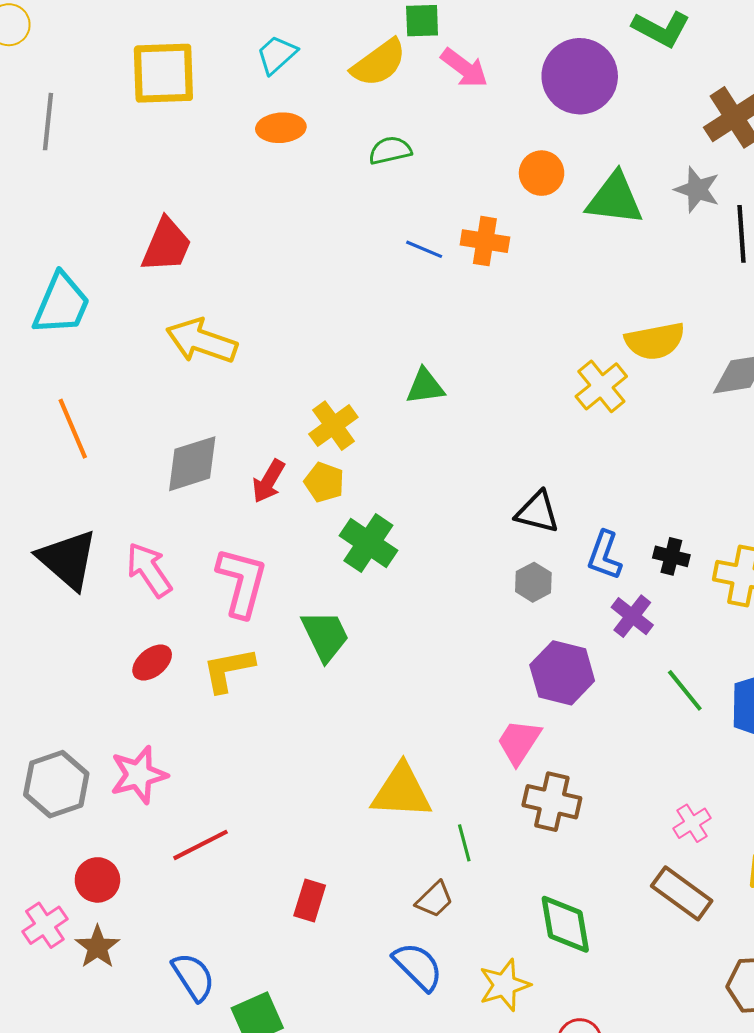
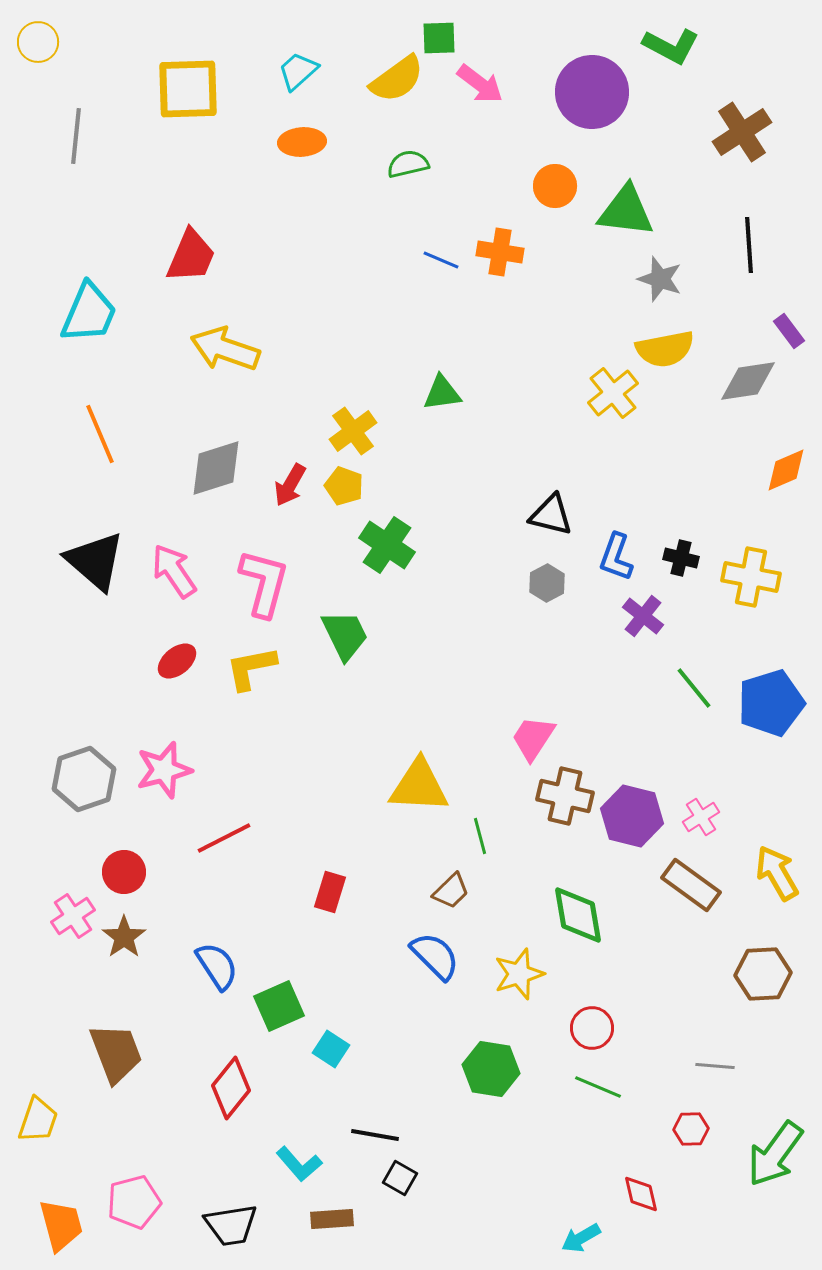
gray star: (697, 190) -> (660, 279), moved
purple hexagon: (562, 673) -> (632, 816), moved

